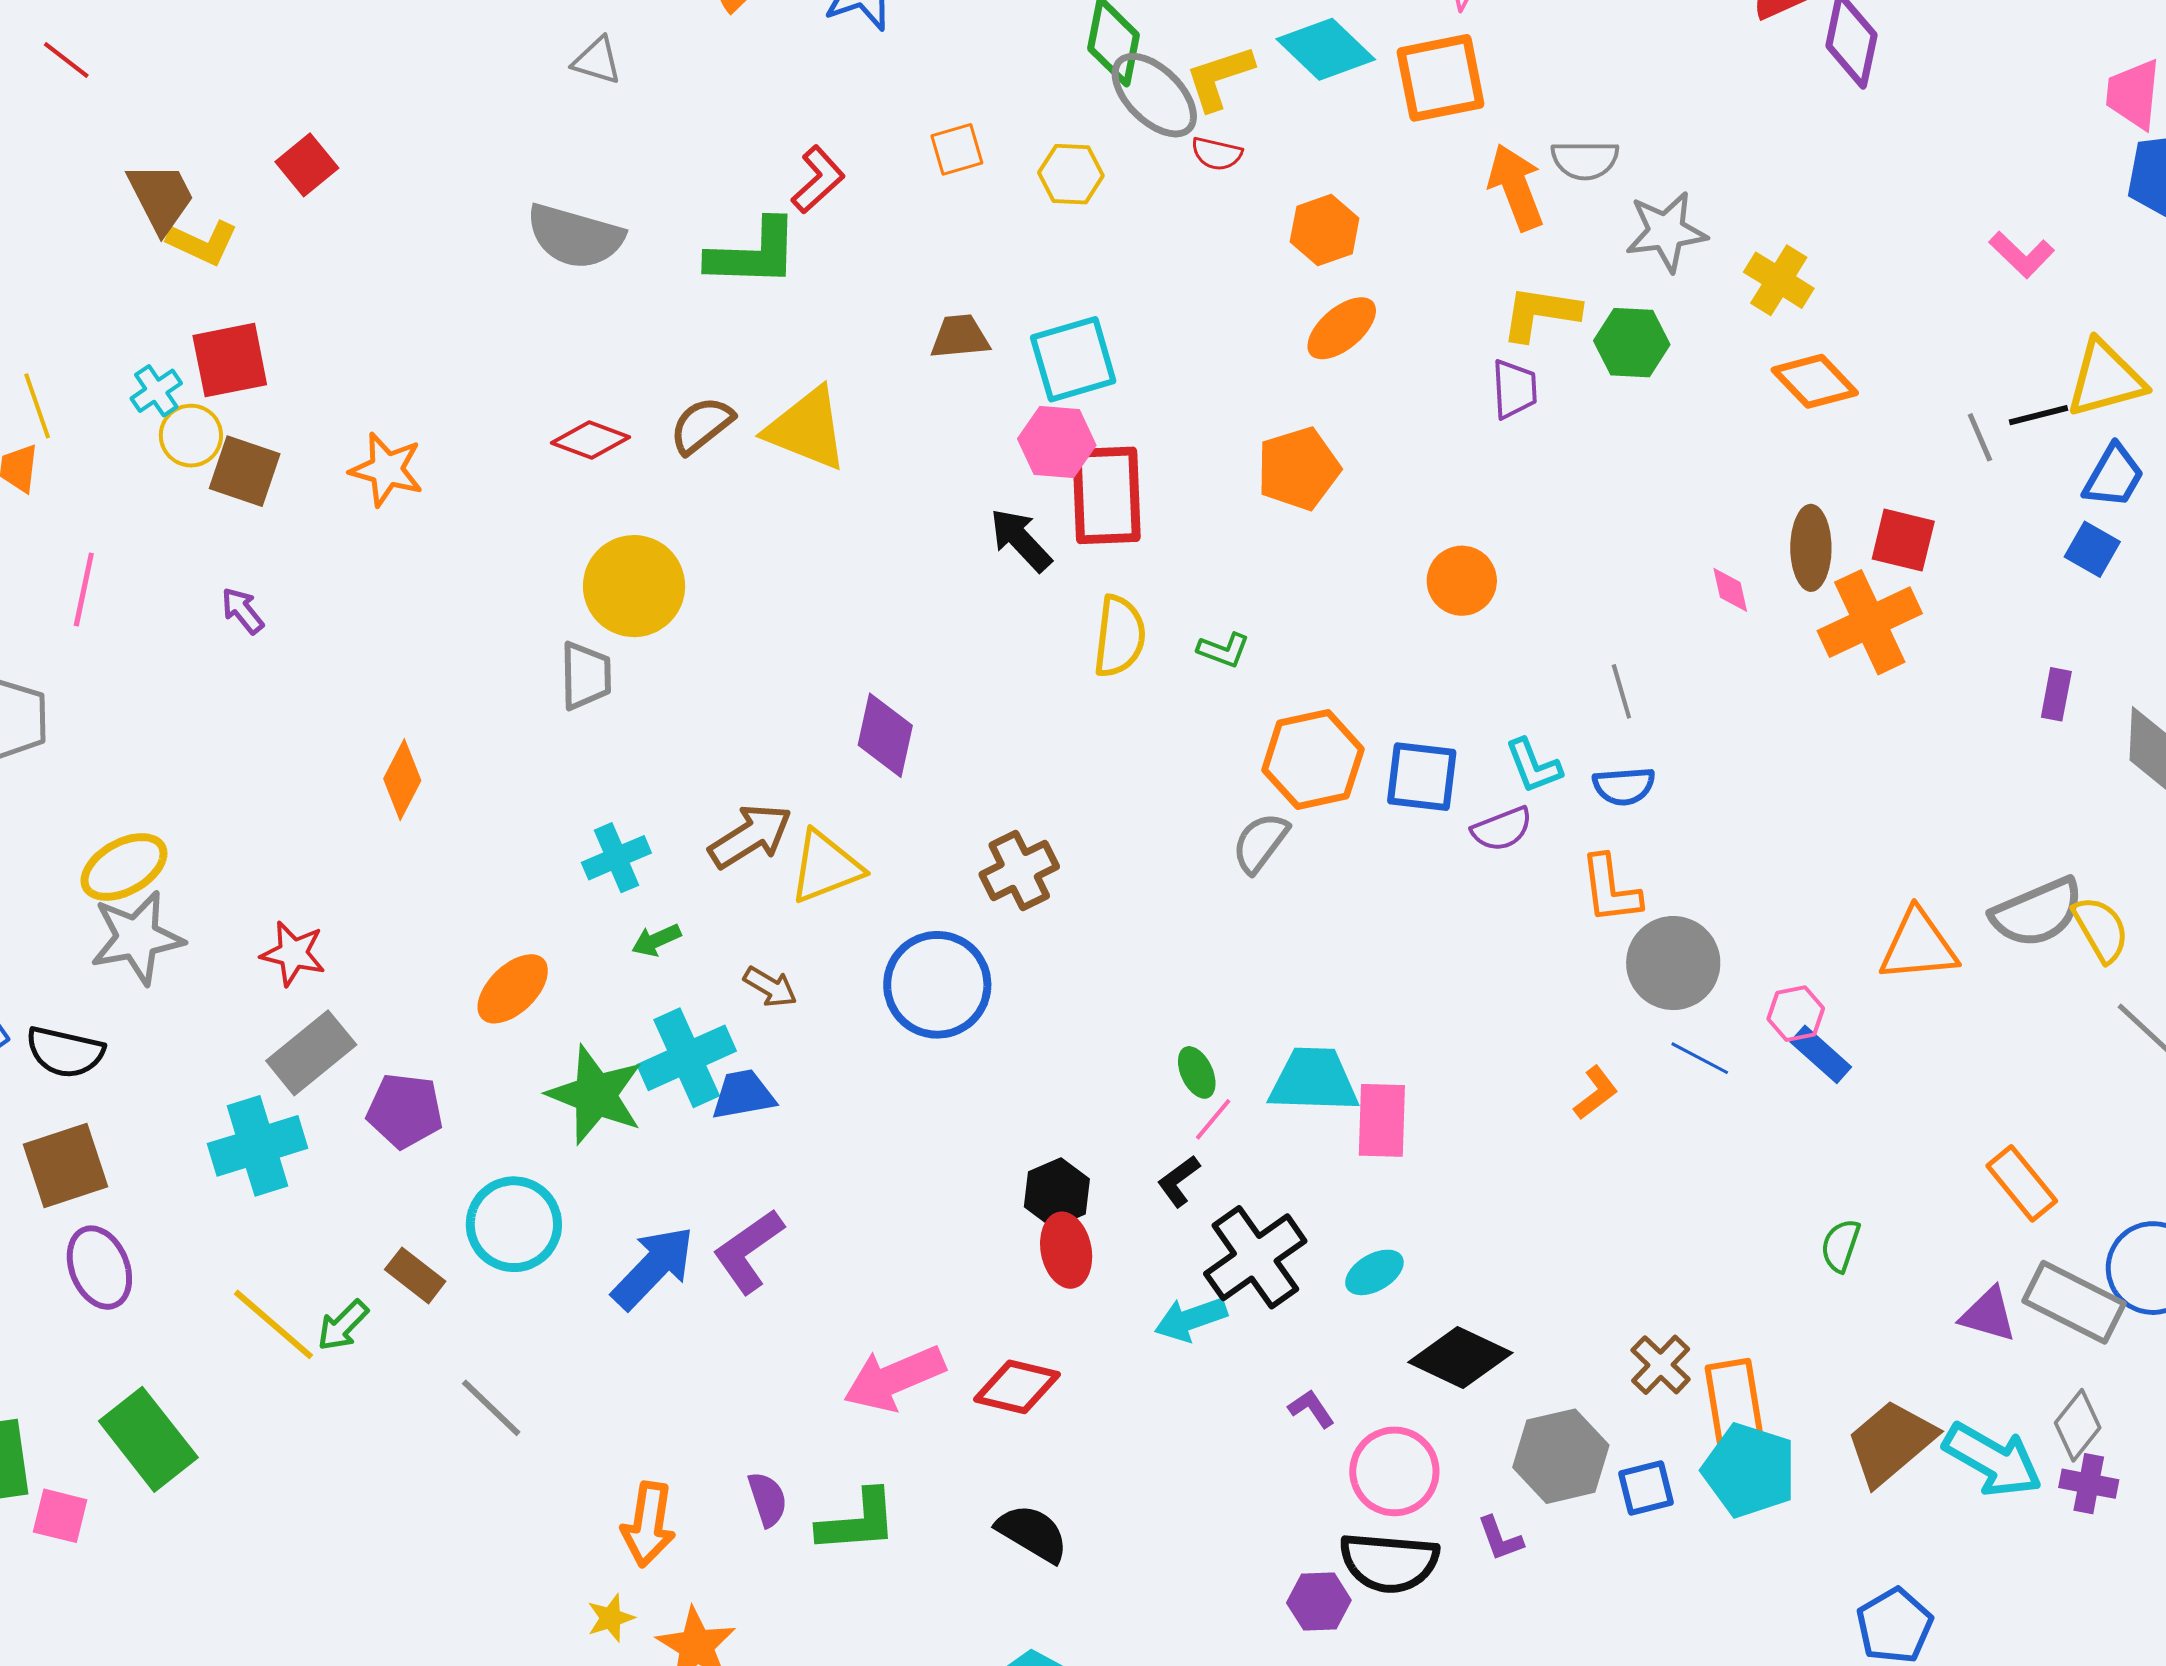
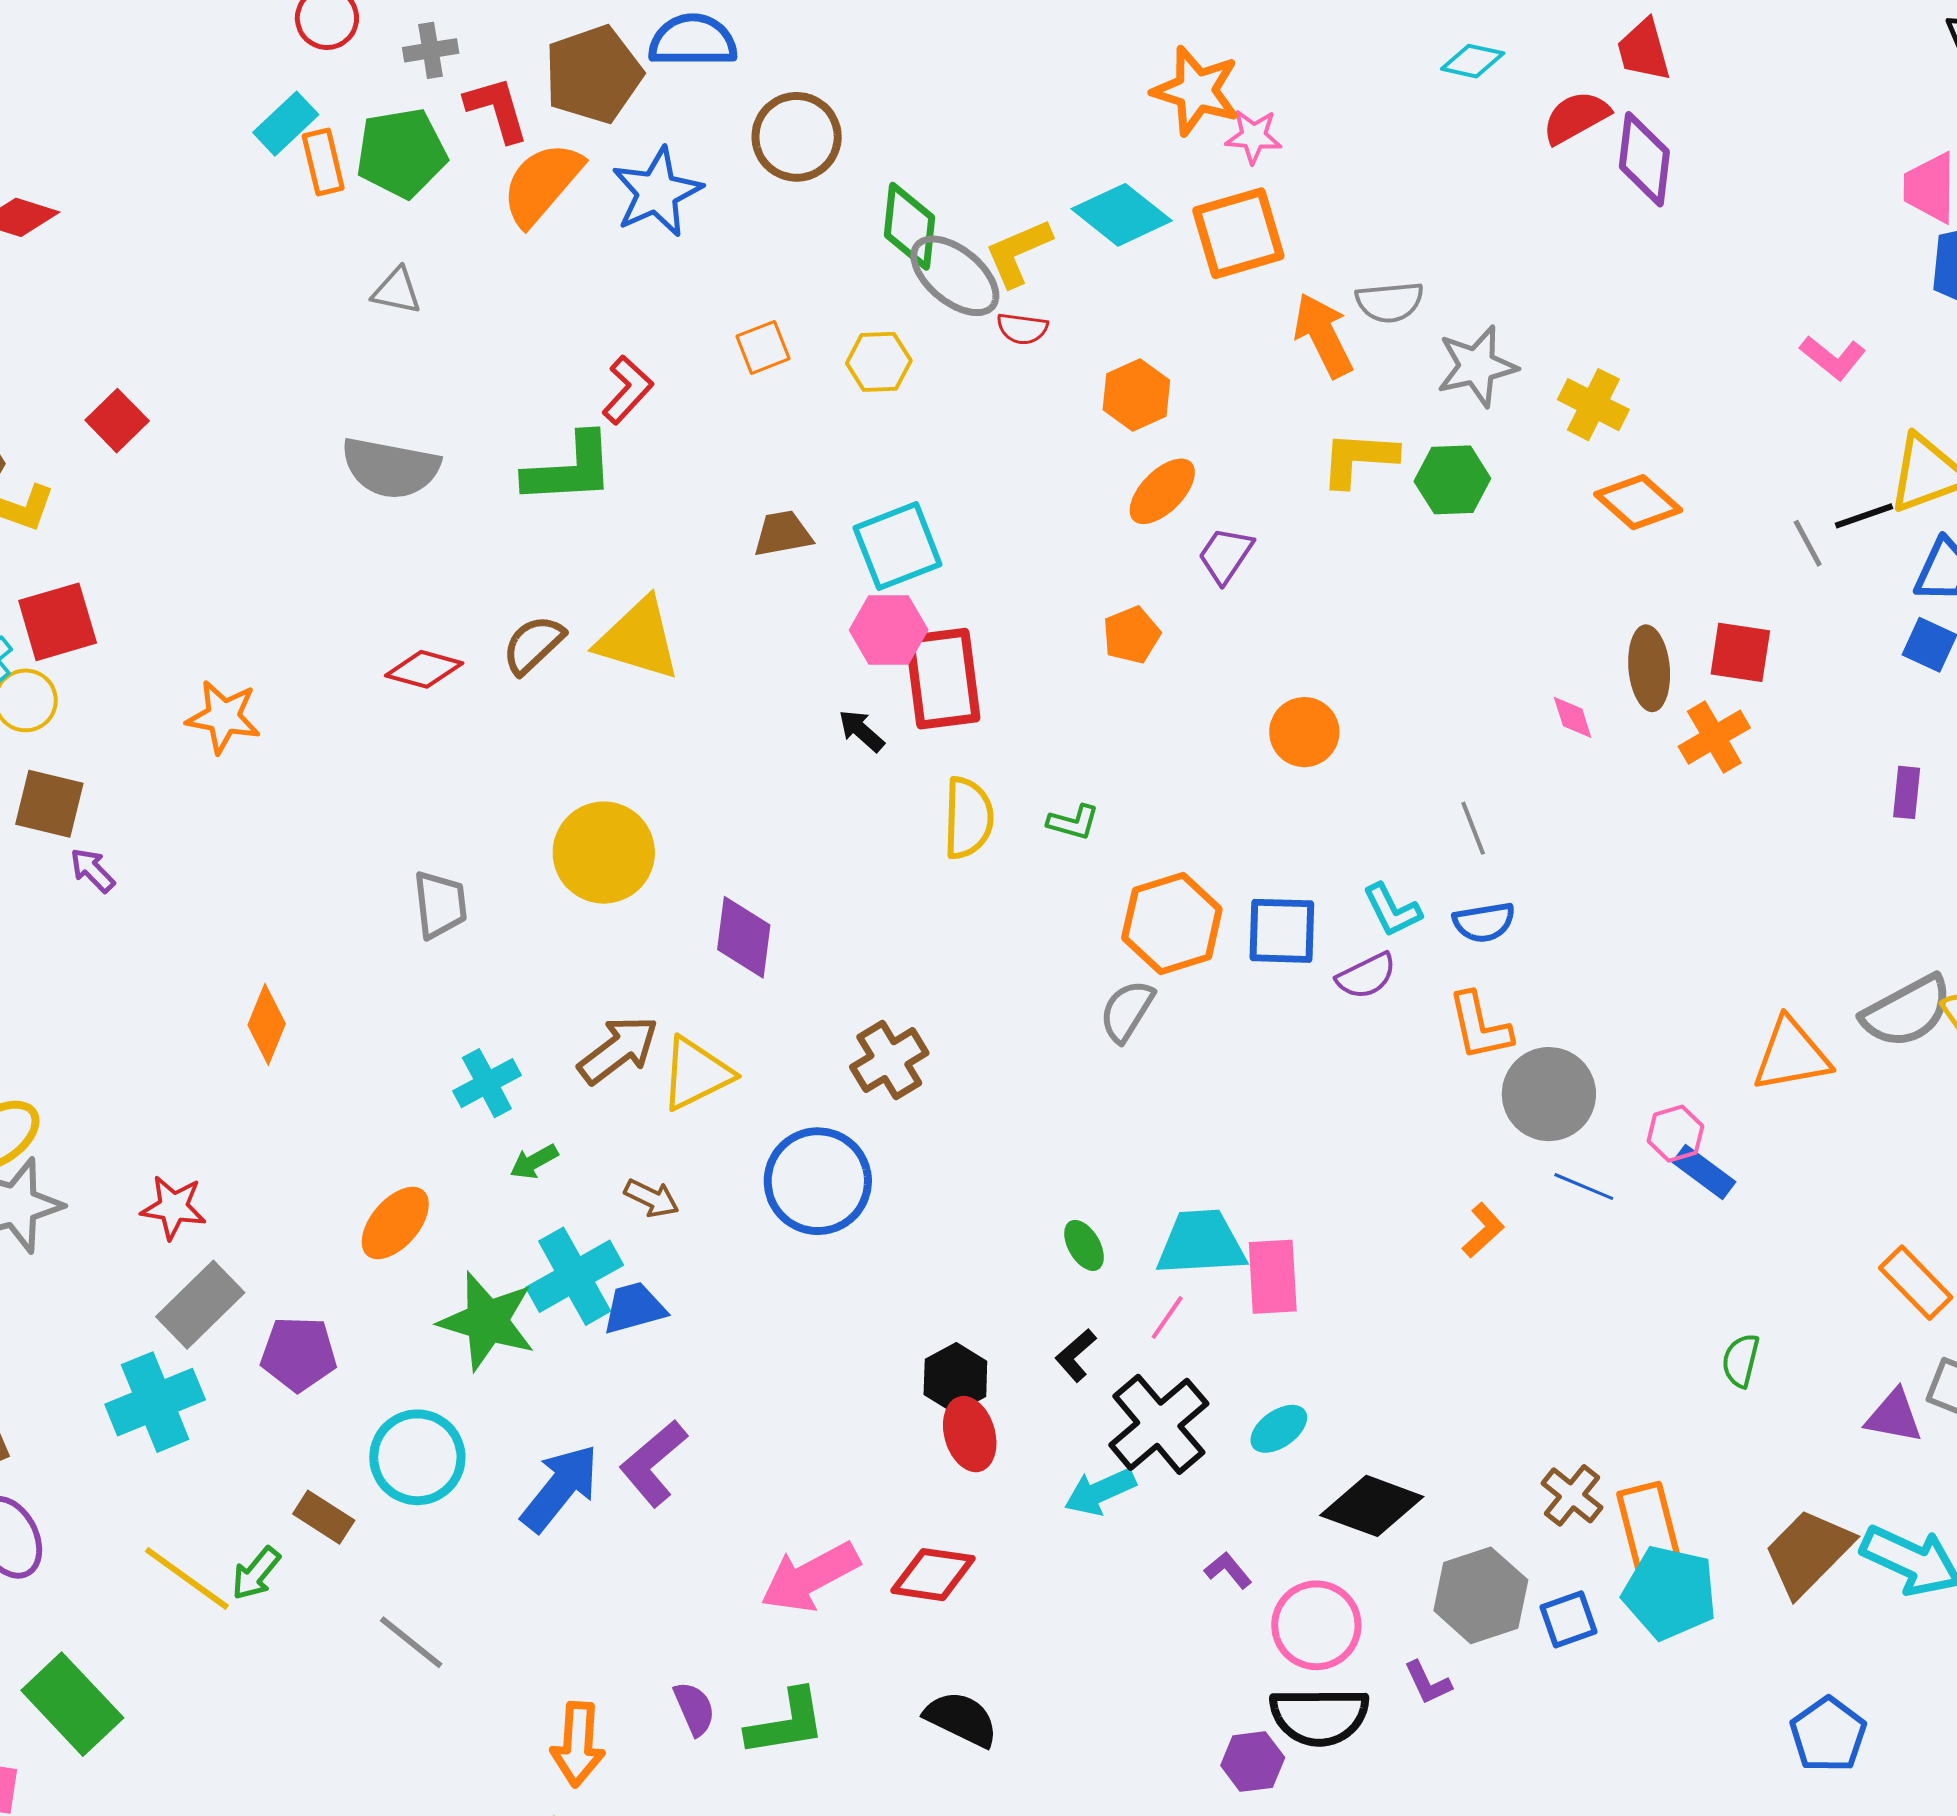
purple trapezoid: (1514, 389) -> (1225, 555), moved, turned -138
orange pentagon: (1298, 469) -> (1131, 635), size x0.7
brown square: (245, 471) -> (49, 804), moved
black arrow: (1021, 540) -> (861, 731), size x0.7
yellow circle: (634, 586) -> (604, 853), moved
orange cross: (1870, 622) -> (1714, 737), size x0.7
pink line: (1213, 1119) -> (1167, 1317), moved

